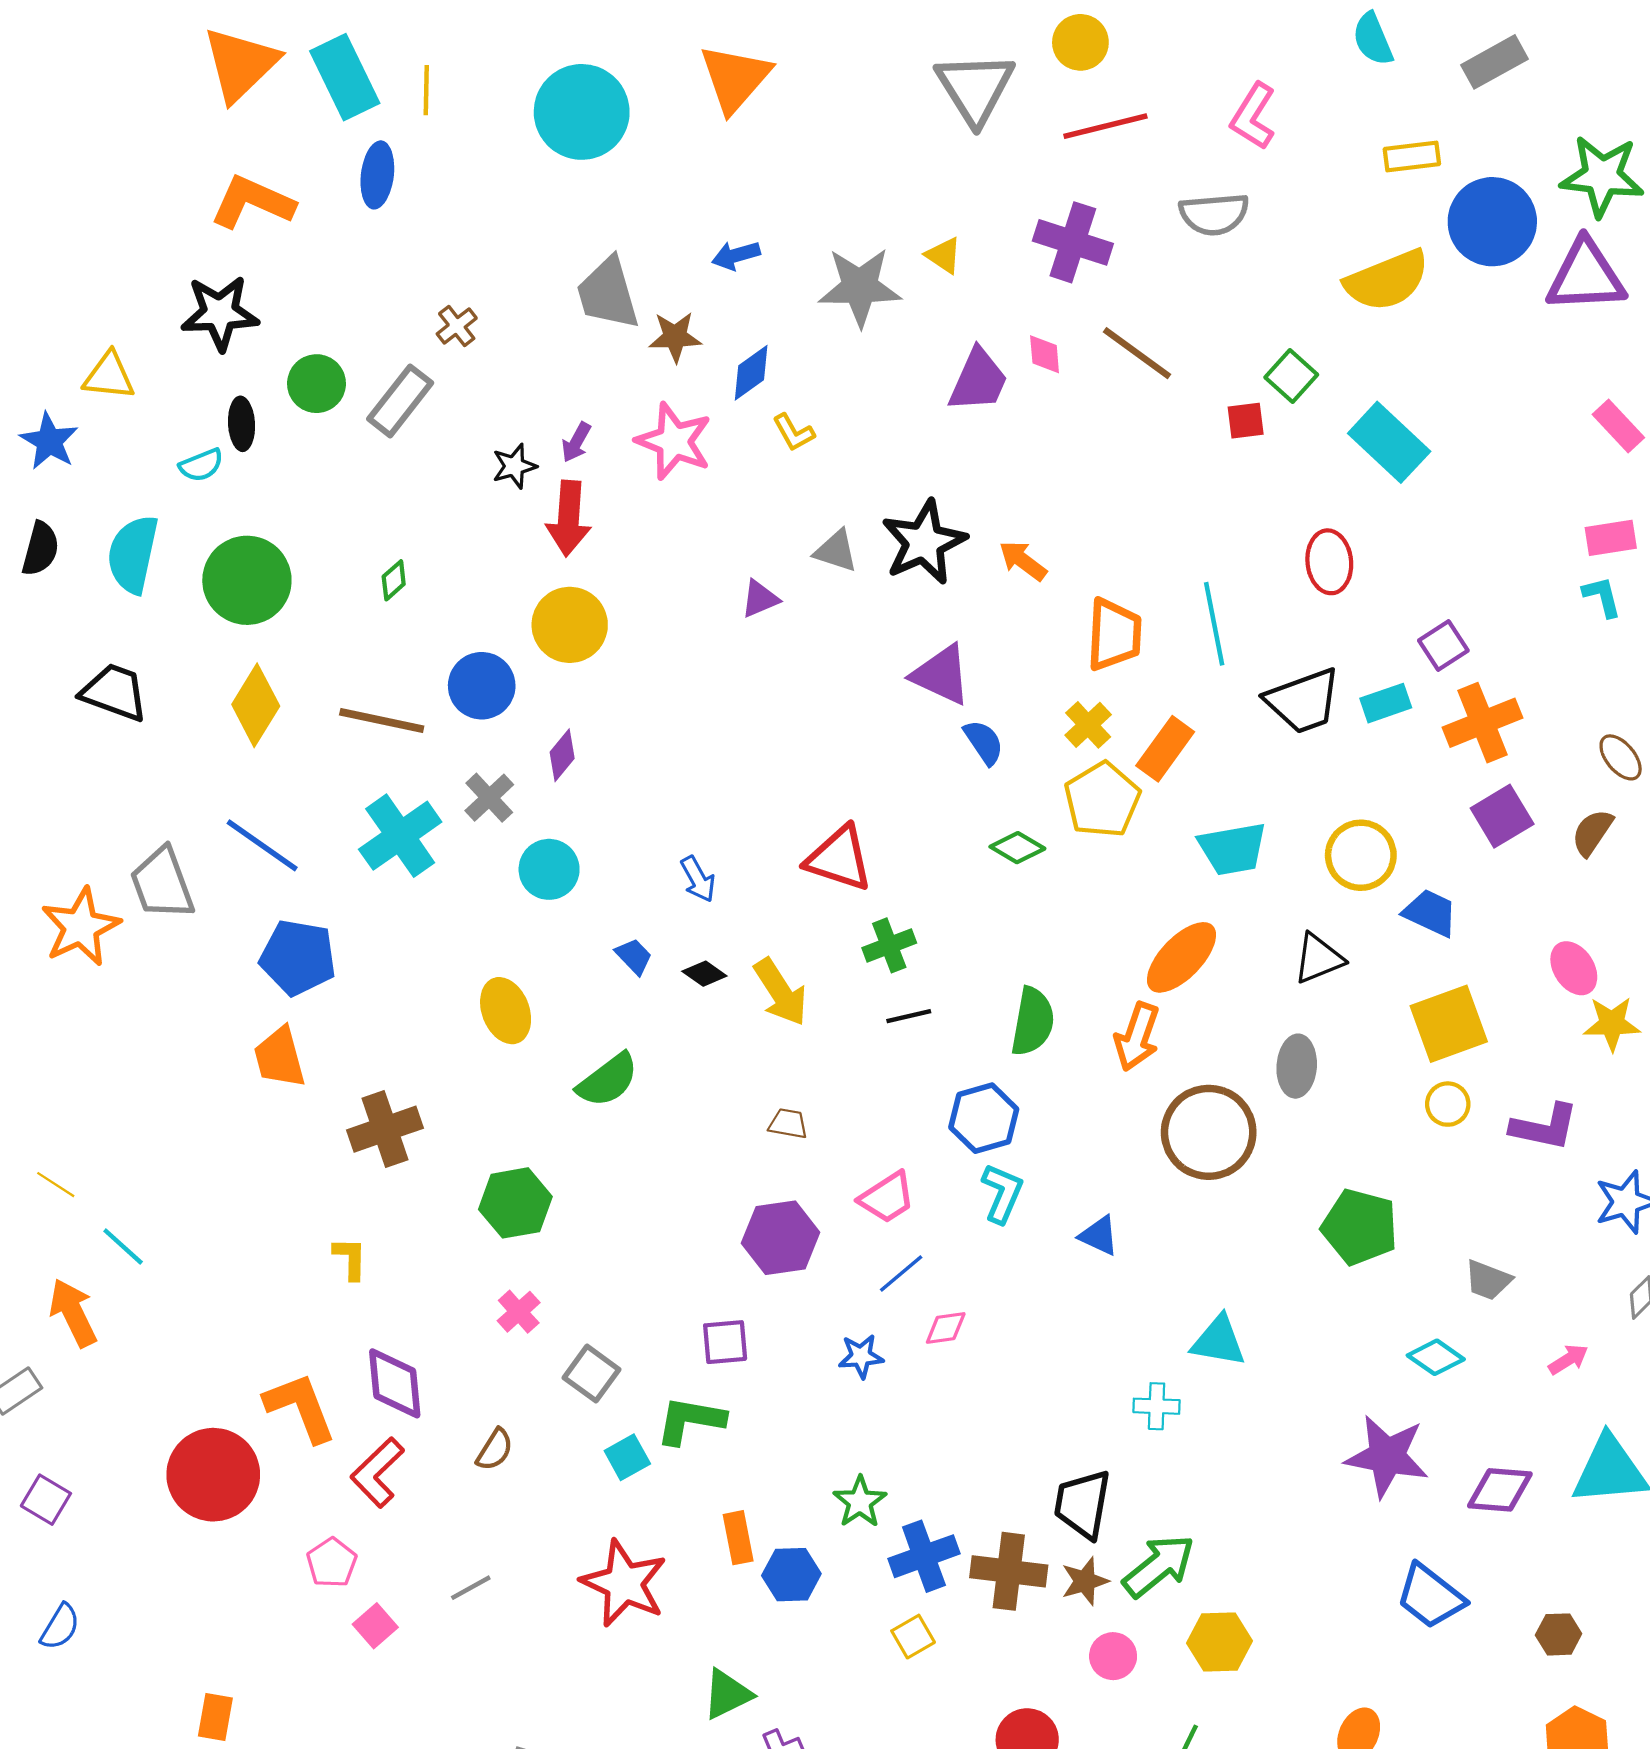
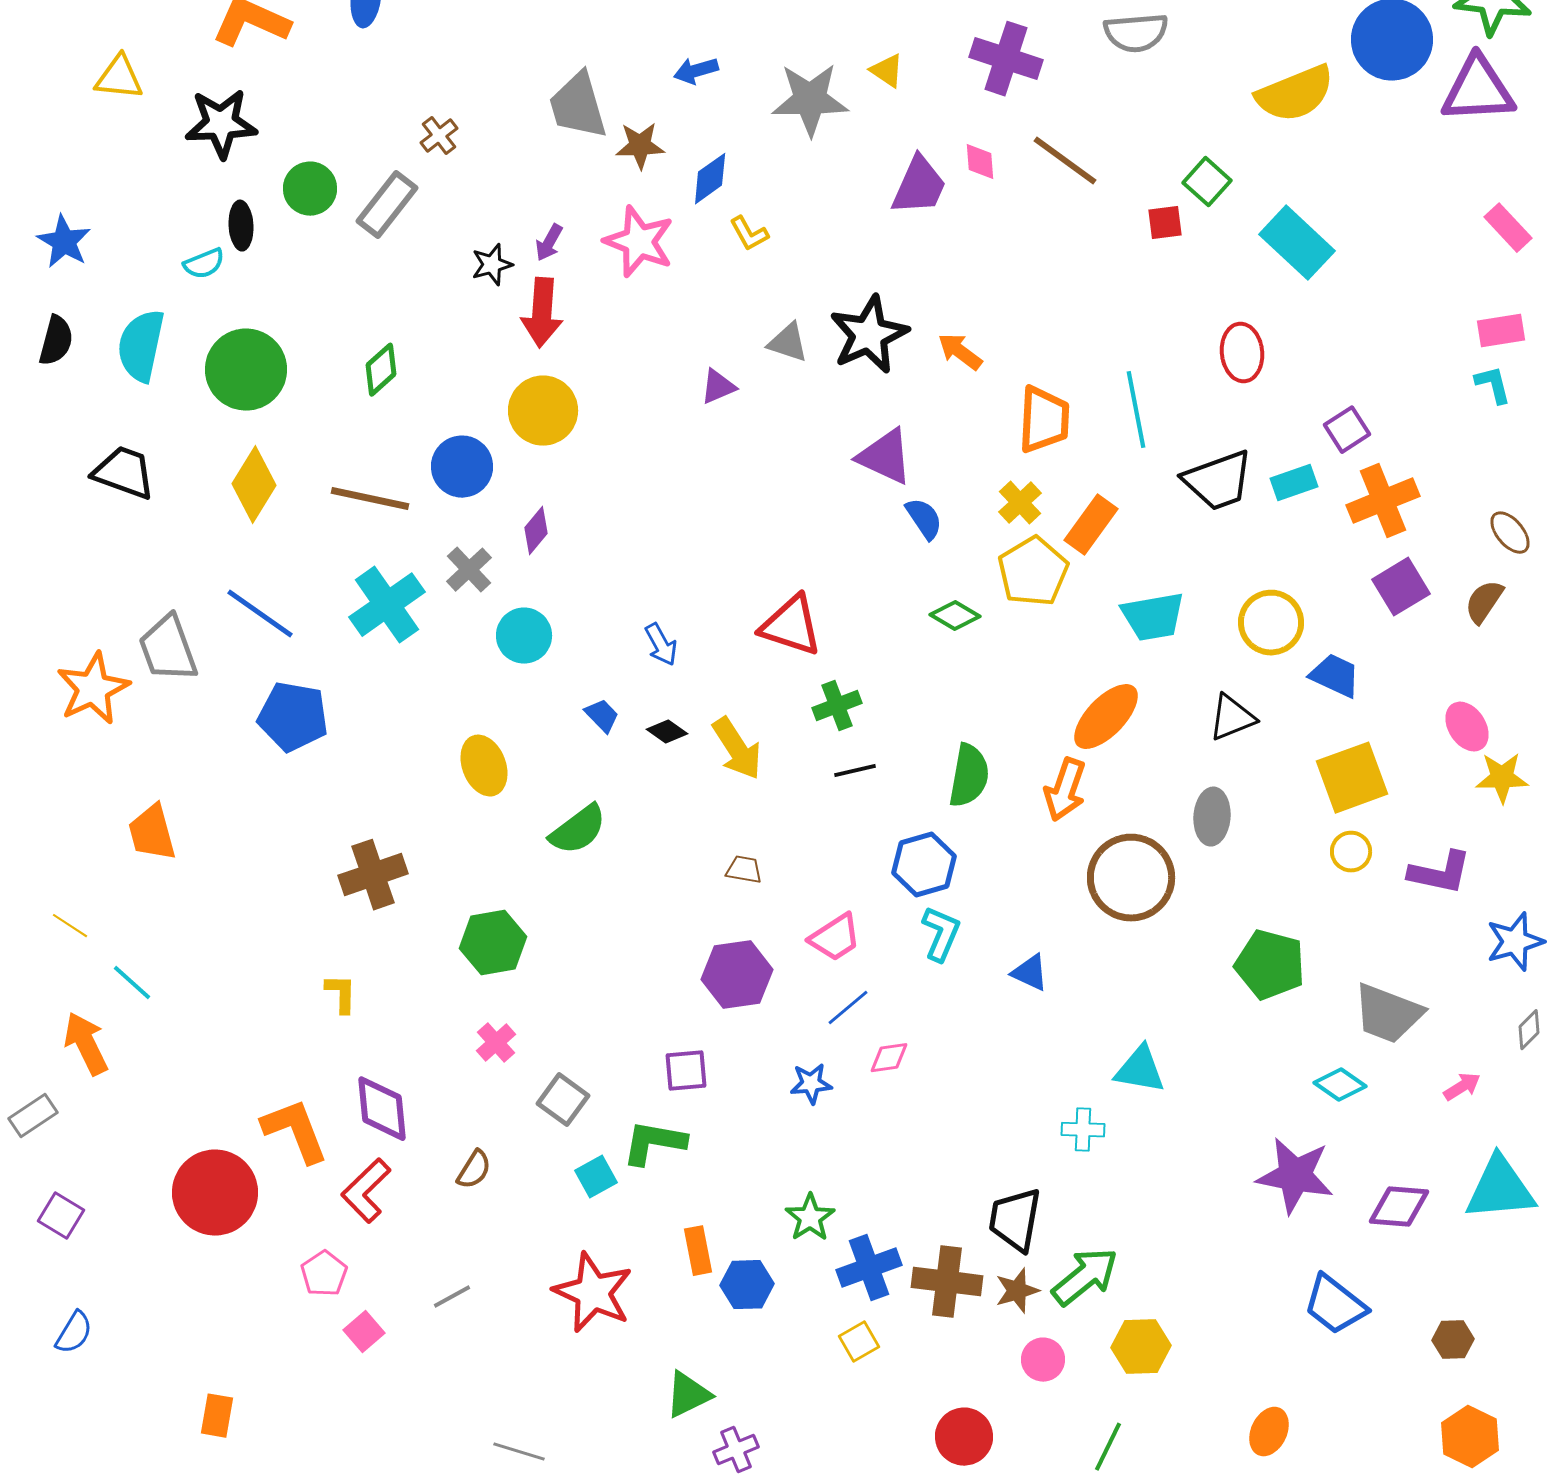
yellow triangle: (109, 376) -> (119, 78), moved
green diamond: (394, 580) -> (381, 370), size x1.4
orange trapezoid: (280, 1057) -> (152, 833), moved
gray trapezoid: (1488, 1280) -> (1388, 1014), size x1.6

